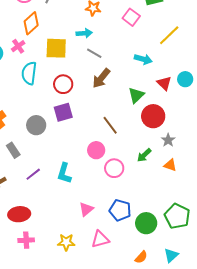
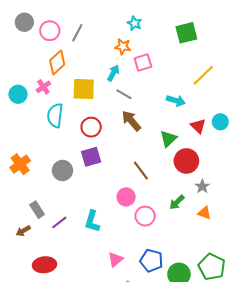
pink square: (131, 17) -> (143, 62), moved, turned 36
cyan arrow: (84, 33) -> (113, 73), turned -56
brown arrow: (101, 78) -> (131, 121), turned 100
gray rectangle: (13, 150) -> (37, 210), moved

